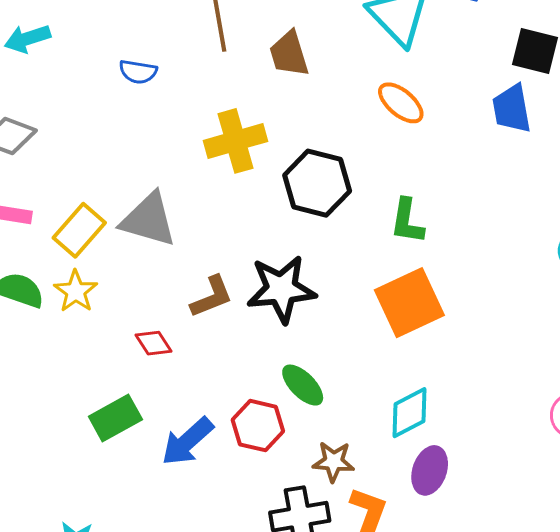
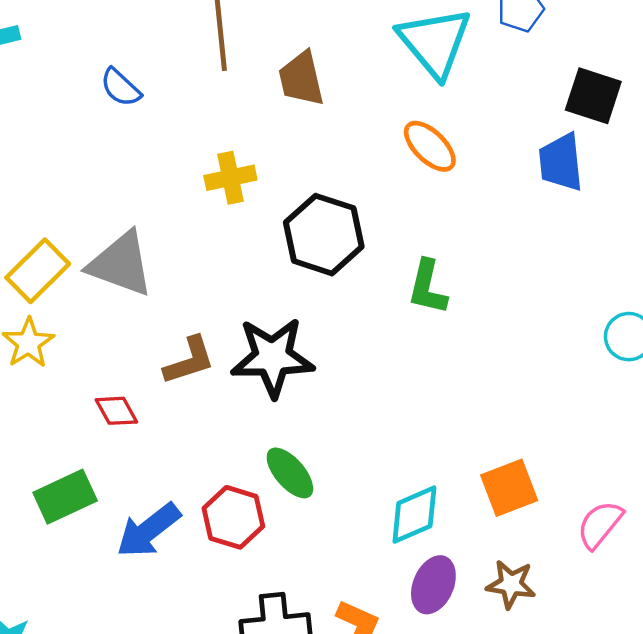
blue semicircle: (138, 72) -> (121, 87), turned 30
yellow cross: (235, 141) -> (230, 178), size x0.7
orange square: (409, 303) -> (509, 488), moved, size x0.7
brown star: (333, 462) -> (511, 584), moved

